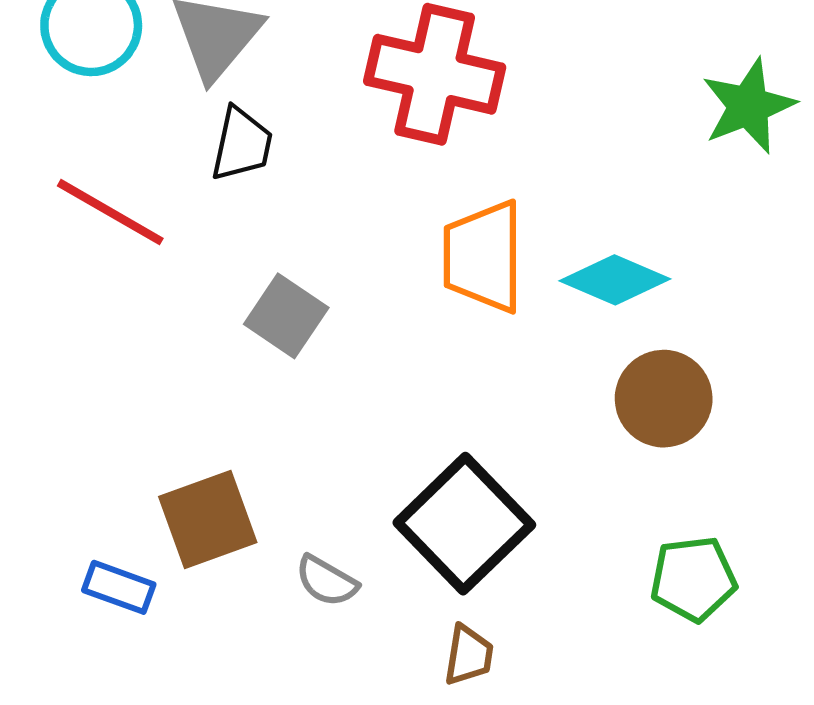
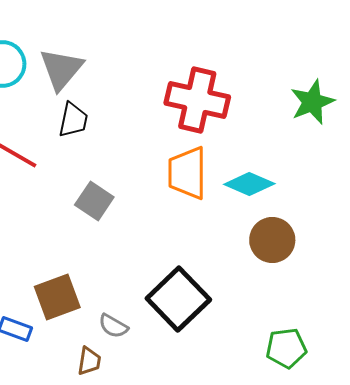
red cross: (435, 74) -> (197, 100), moved
green pentagon: (693, 579) -> (286, 348), moved
brown trapezoid: (469, 655) -> (89, 361), moved

